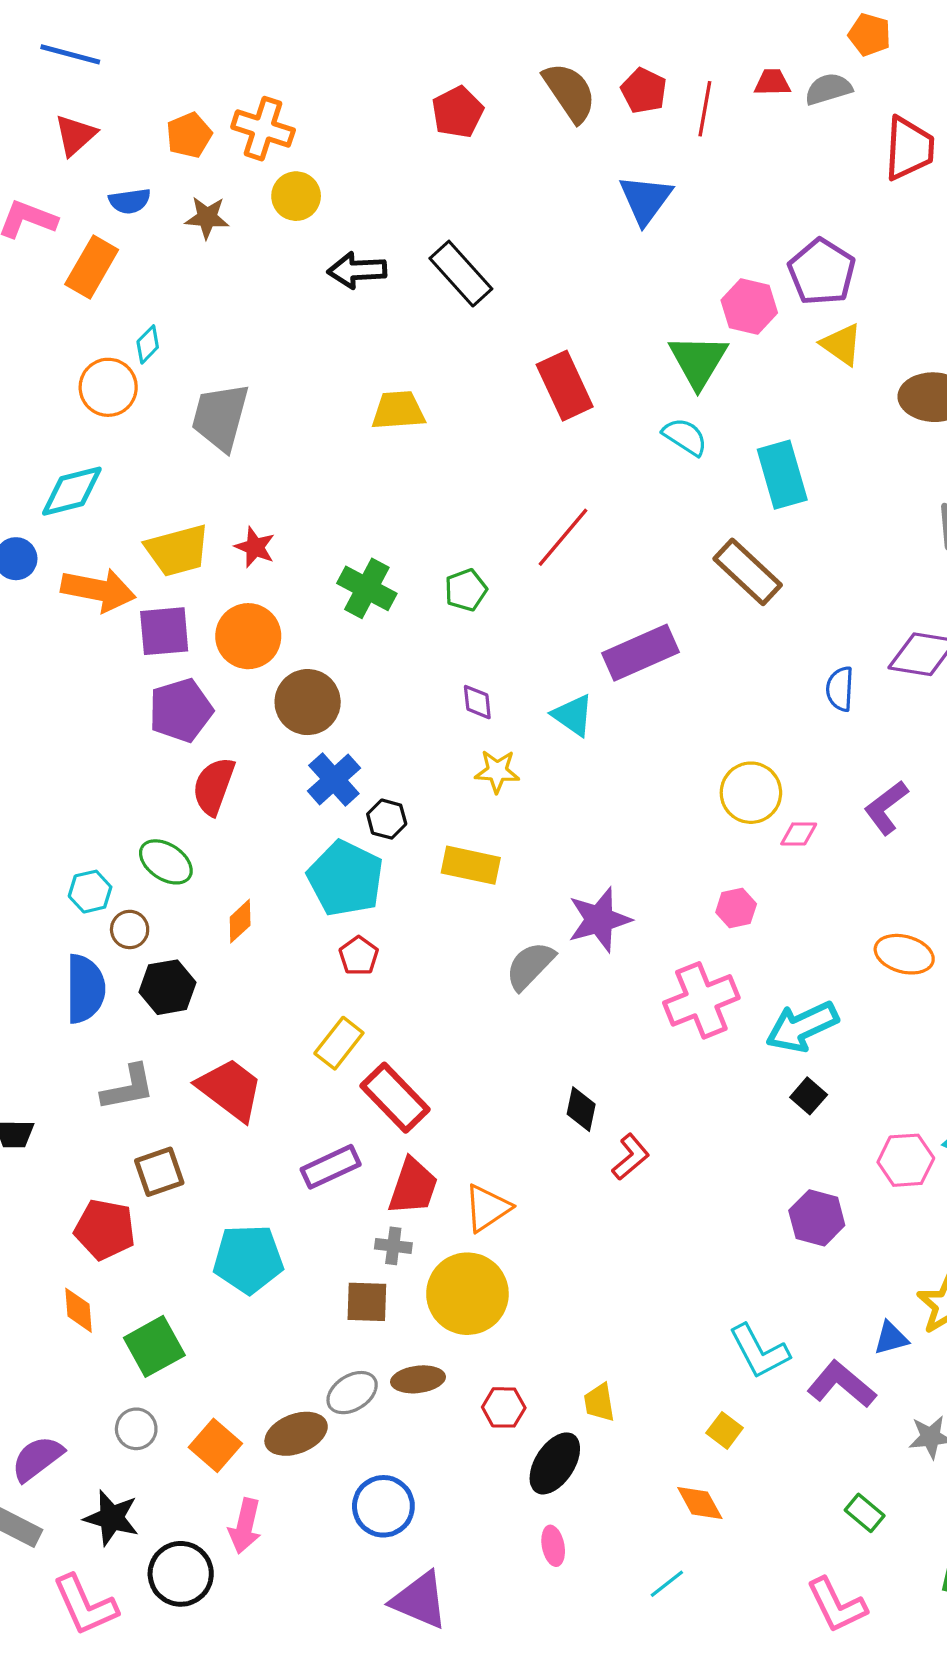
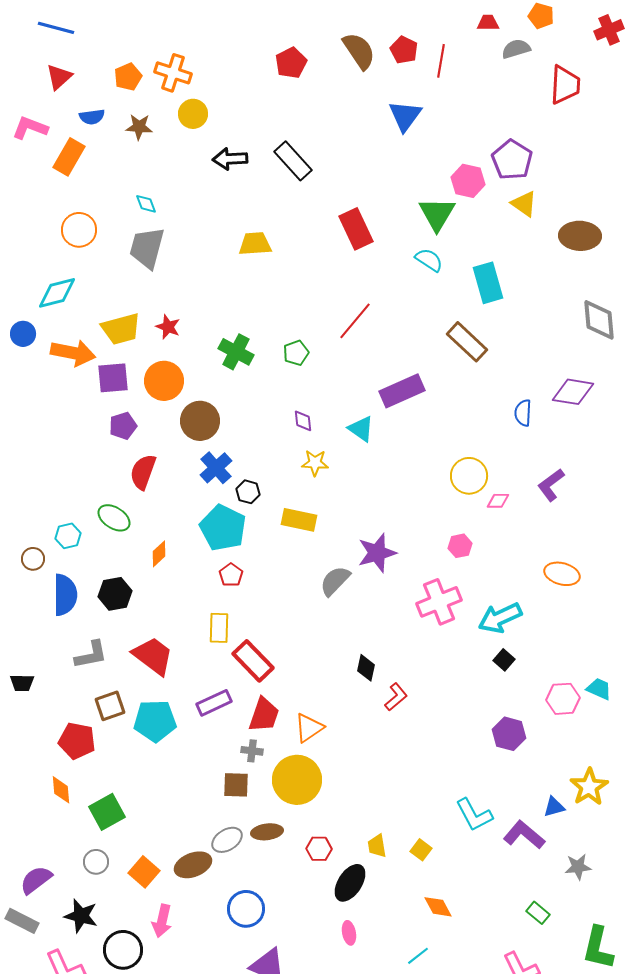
red trapezoid: (772, 82) -> (488, 23), moved
cyan diamond: (148, 344) -> (146, 204), moved, turned -65
purple pentagon: (181, 710) -> (123, 426), size x0.7
brown circle: (130, 929) -> (33, 559), moved
yellow rectangle: (339, 1043) -> (219, 628), turned -36
cyan pentagon: (248, 1259) -> (155, 721), moved
yellow square: (725, 1430) -> (421, 850), moved

